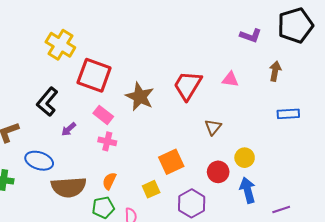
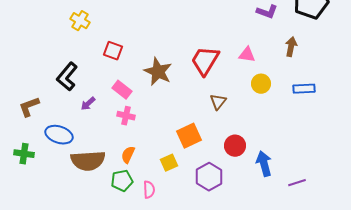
yellow cross: (60, 45) -> (80, 21), size x0.7
red square: (94, 75) -> (113, 51), size x0.6
brown triangle: (213, 127) -> (218, 102), moved
yellow circle: (245, 158) -> (261, 84), moved

